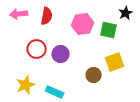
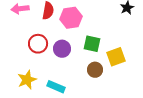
pink hexagon: (83, 24) -> (71, 18), moved
green square: (109, 30) -> (92, 44), moved

